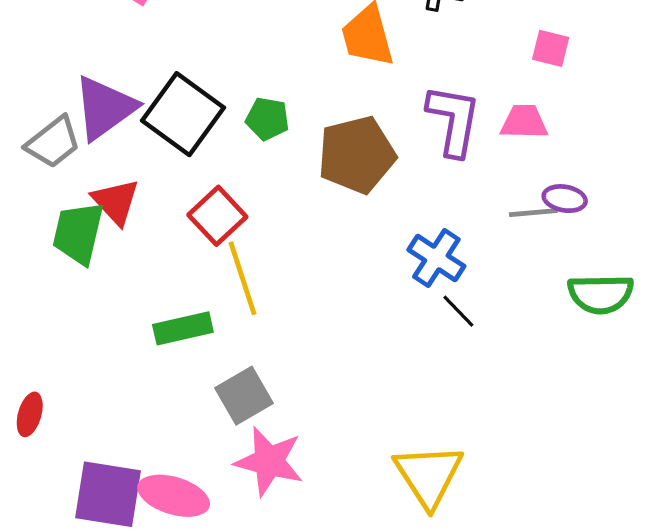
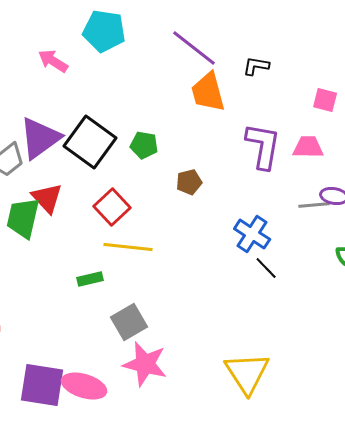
brown pentagon: (357, 155) -> (189, 182), moved, size x0.5
yellow line: (242, 278) -> (128, 247), turned -66
green rectangle: (183, 328) -> (90, 279), size x0.7

